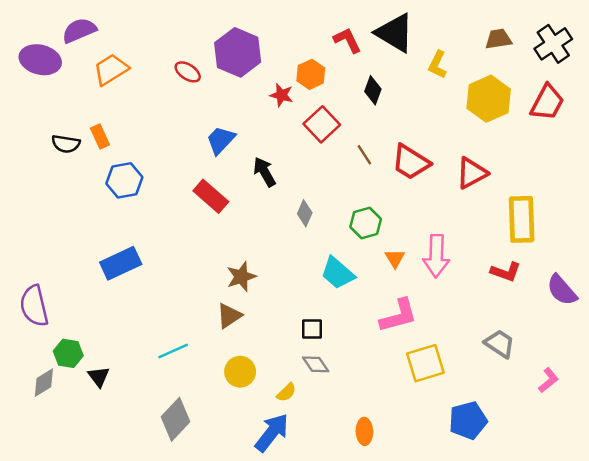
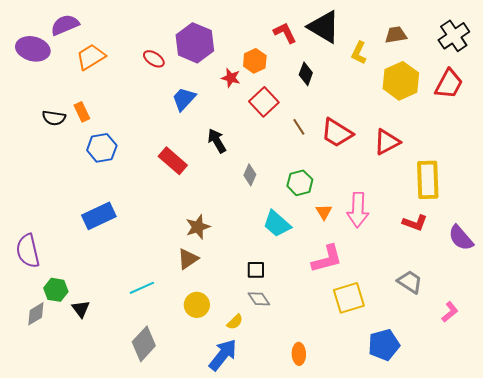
brown trapezoid: (498, 39) -> (396, 35), moved
blue trapezoid: (221, 140) -> (184, 99), moved

